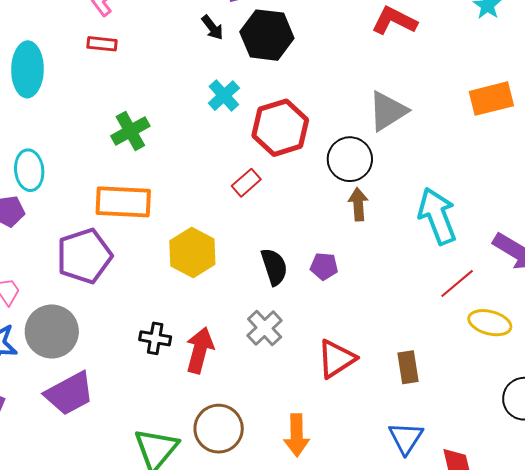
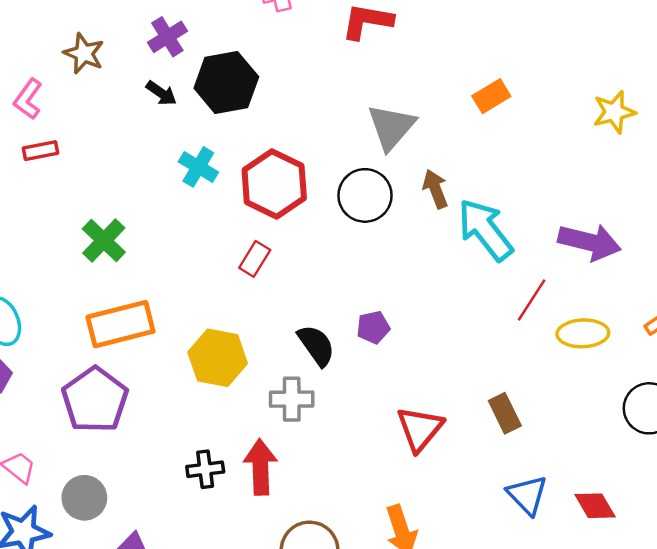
orange rectangle: (491, 99) -> (491, 96), moved, size x0.7
brown arrow: (358, 204) -> (435, 189), moved
gray cross: (265, 328) -> (292, 399), moved, turned -30
gray circle: (52, 331) -> (84, 498), size x0.7

